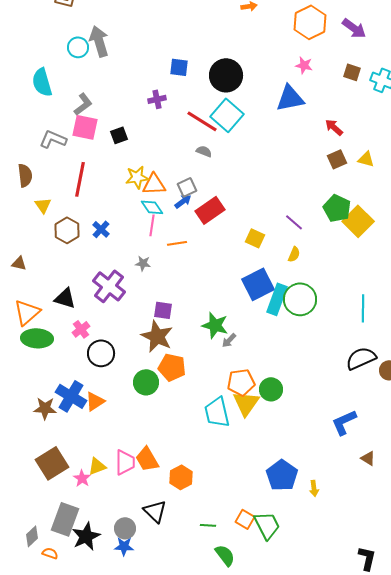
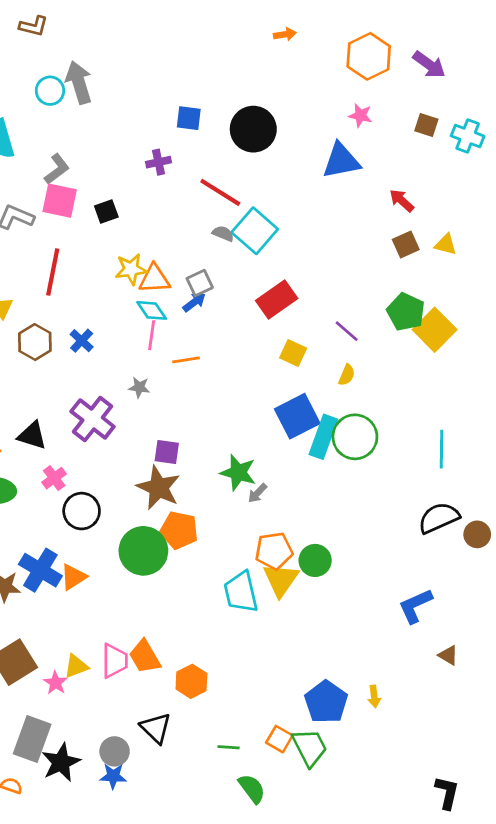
cyan square: (227, 115) -> (255, 231), moved
red rectangle: (210, 210) -> (277, 299), moved
green circle: (146, 382) -> (143, 551), size x1.4
blue pentagon: (282, 475) -> (326, 702), moved

